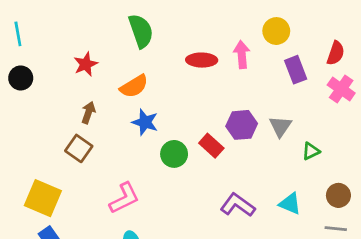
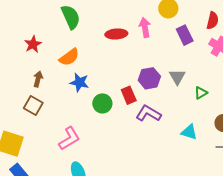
red rectangle: (211, 146) -> (129, 95), turned 30
purple L-shape: (238, 205) -> (148, 114), moved

